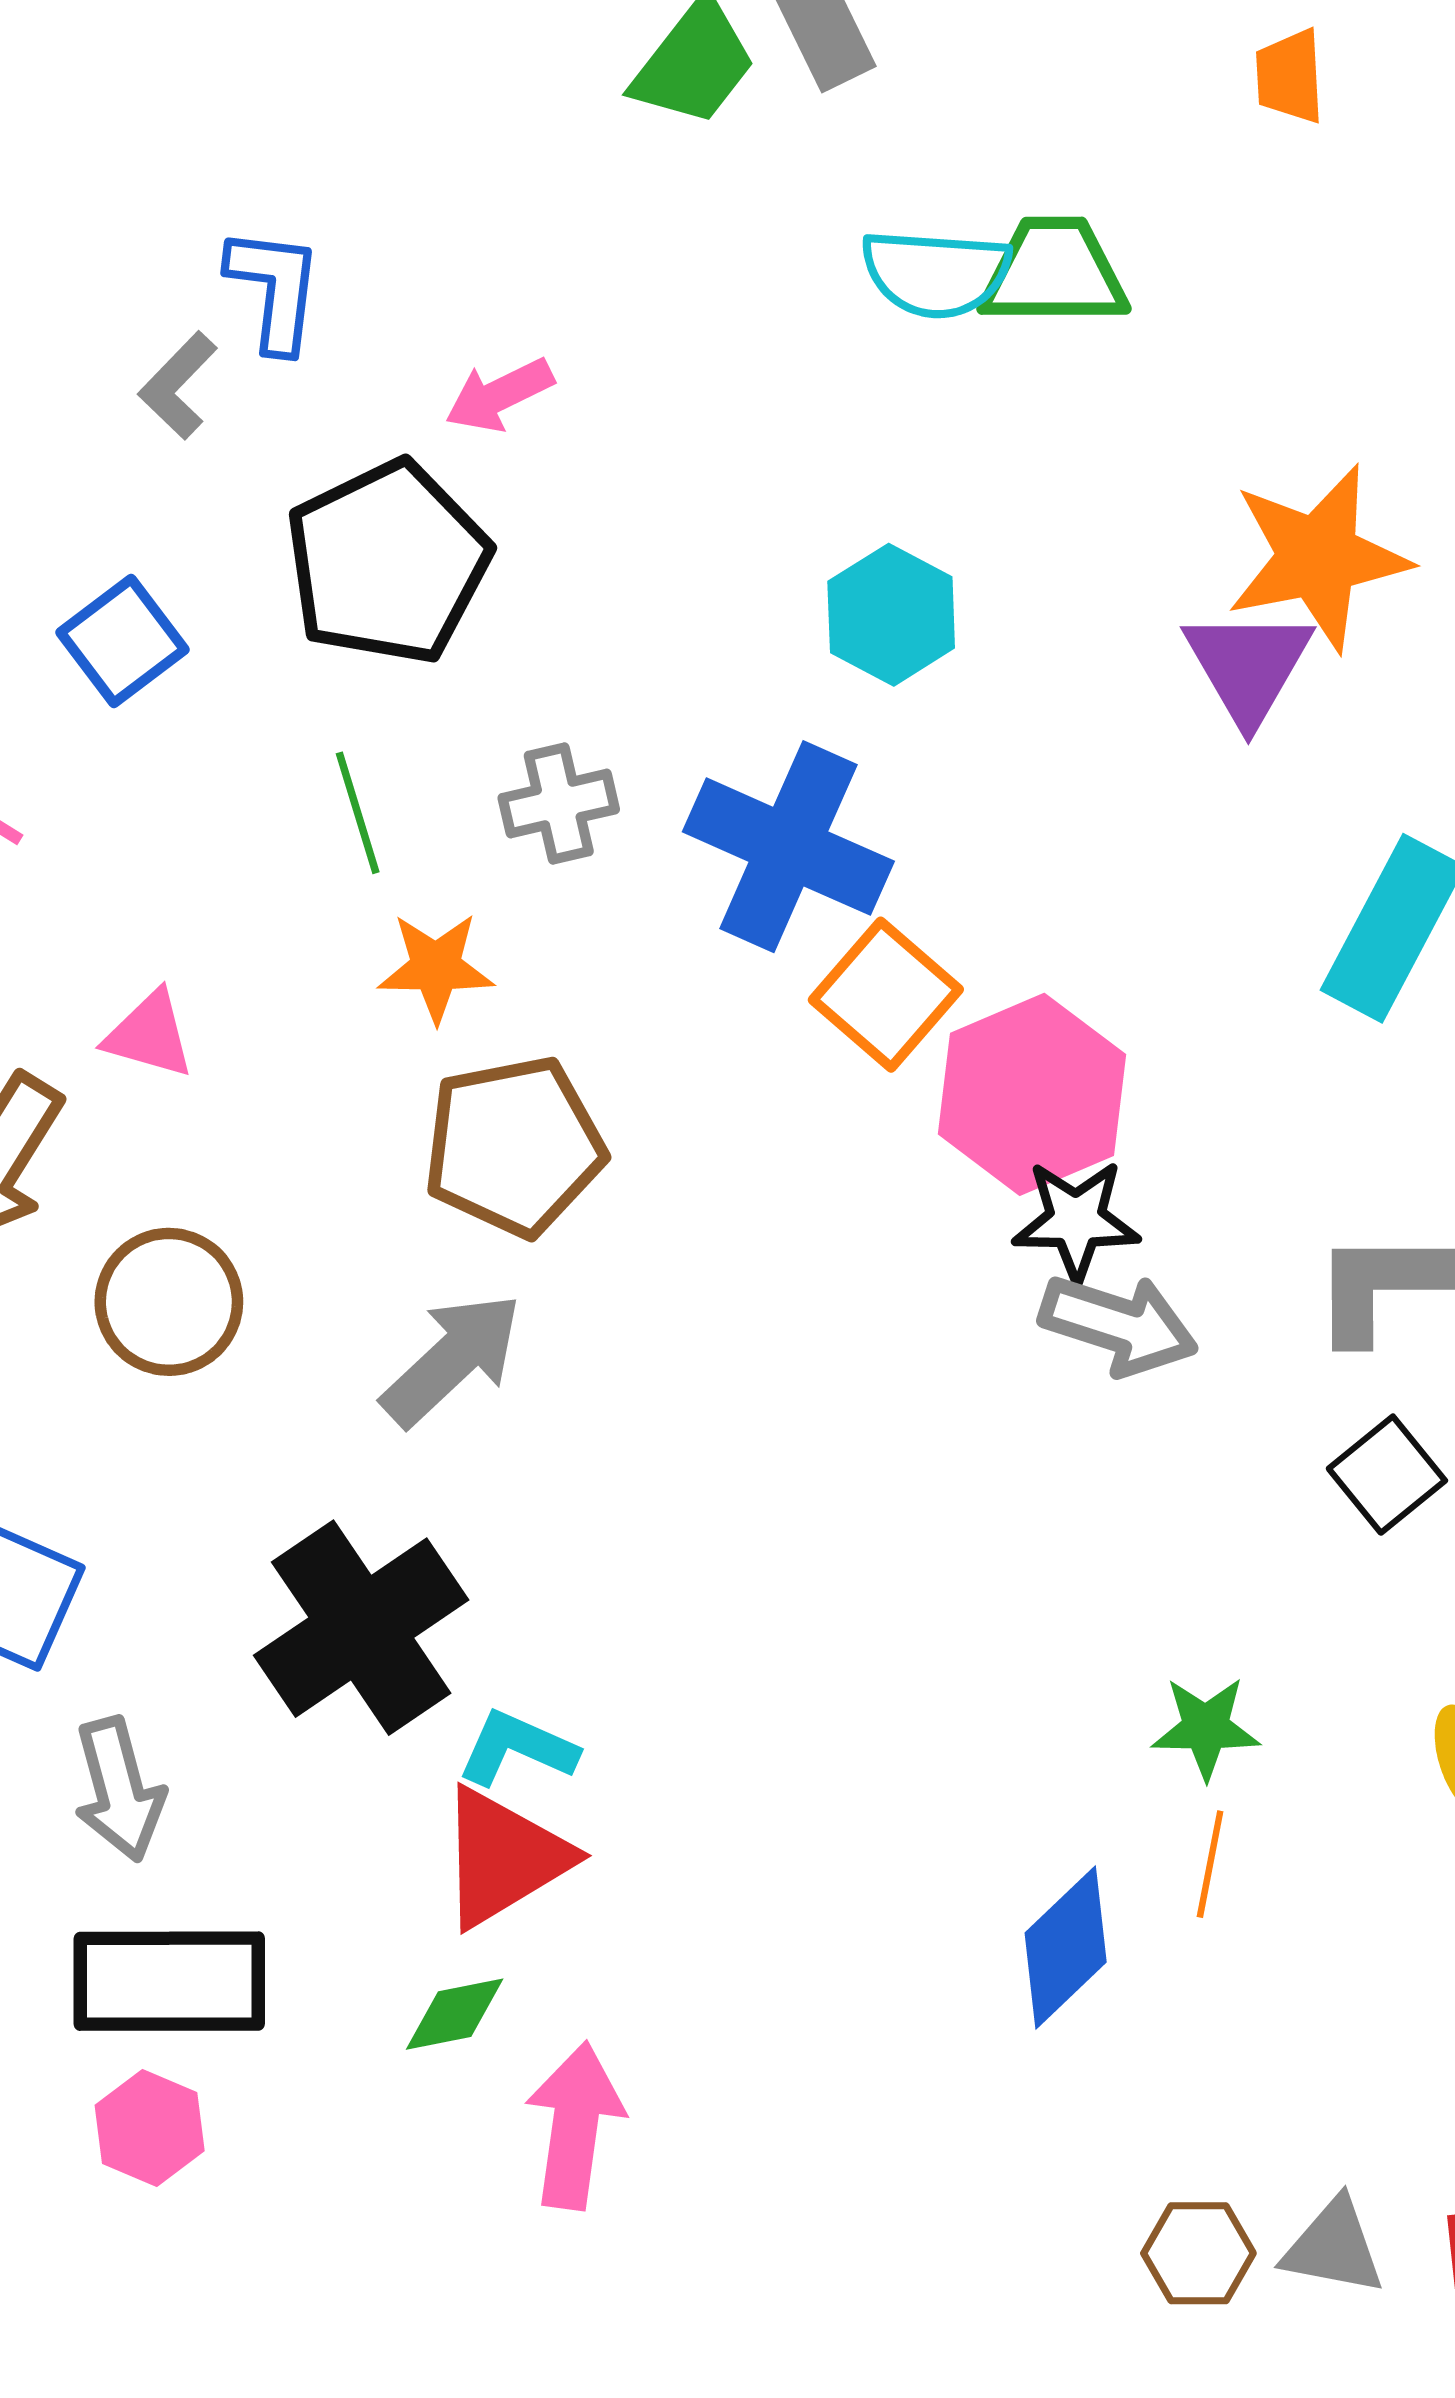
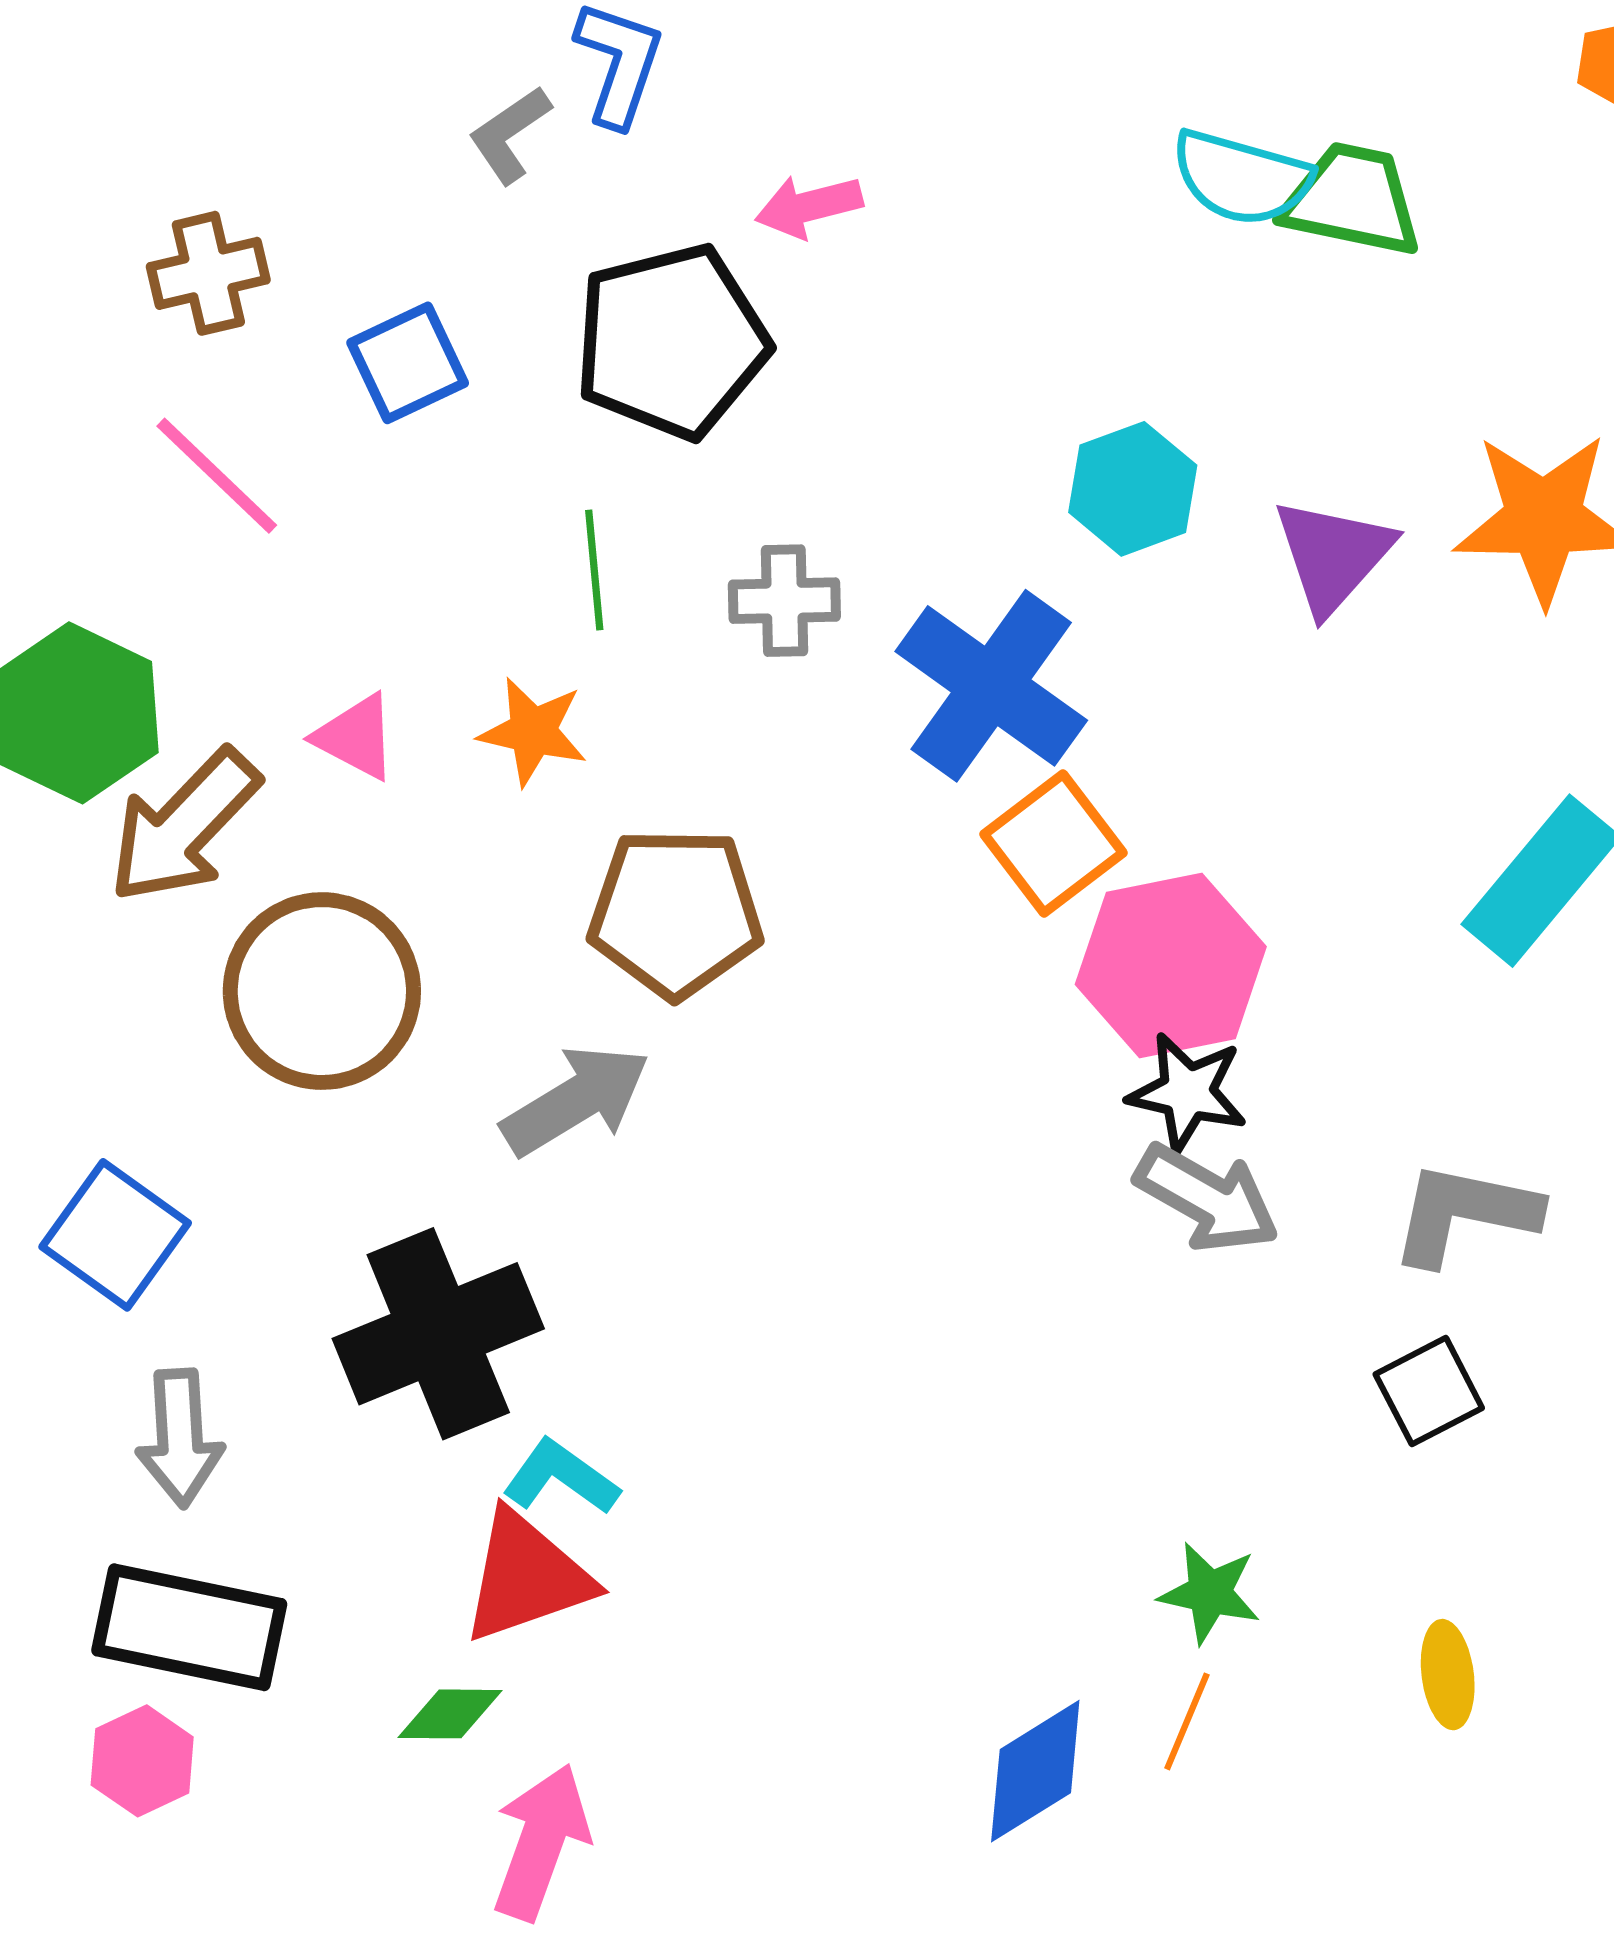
purple triangle: (1248, 666) -> (1333, 555), moved
orange star: (436, 967) -> (533, 731), moved
brown circle: (169, 1302) -> (322, 991), size x1.4

